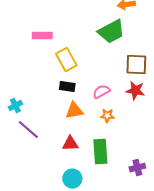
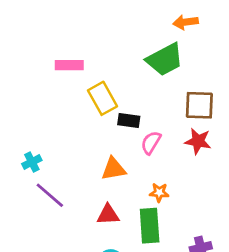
black rectangle: (67, 87) -> (129, 120), moved
pink semicircle: (101, 92) -> (151, 143), turned -30
orange star: (107, 116) -> (159, 192), moved

